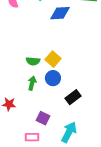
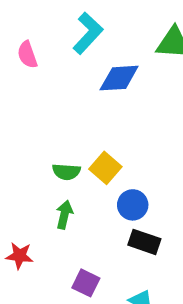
blue circle: (53, 78) -> (133, 205), moved
black rectangle: (73, 97) -> (144, 242), turned 56

